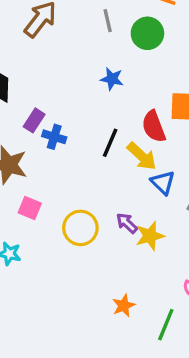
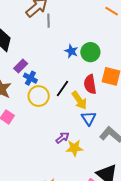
gray line: (108, 21) -> (48, 21), moved
green circle: (147, 33) -> (90, 52), moved
purple arrow: (127, 223) -> (62, 138), turned 88
yellow circle: (80, 228) -> (39, 96), moved

